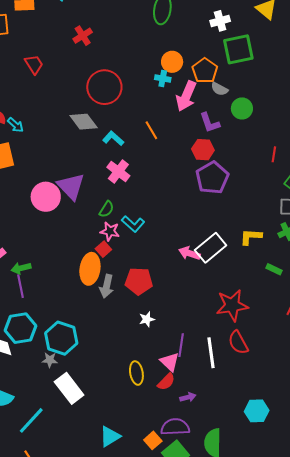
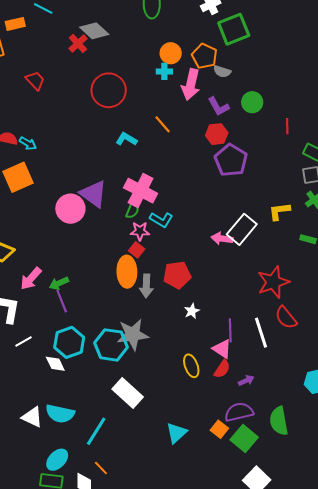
green circle: (242, 108) -> (252, 102), moved
gray diamond: (84, 122) -> (94, 31), moved
pink cross: (118, 171) -> (141, 191), moved, size x1.4
gray star: (50, 360) -> (133, 334), moved, size x2.0

